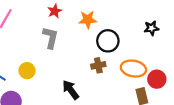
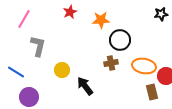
black star: (151, 28) -> (161, 14), moved
gray L-shape: (50, 38) -> (38, 46), moved
yellow circle: (27, 71) -> (62, 70), moved

